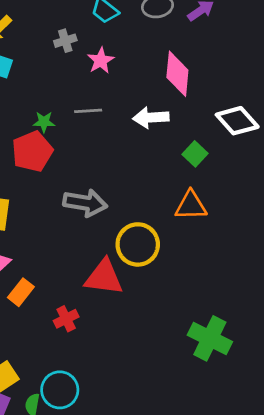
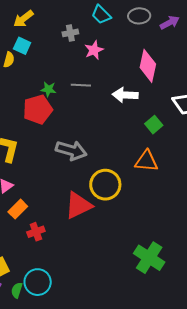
red triangle: (104, 277) -> (78, 205), turned -40
red cross: (66, 319) -> (36, 232), moved

